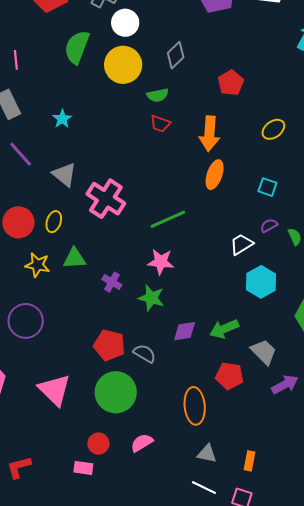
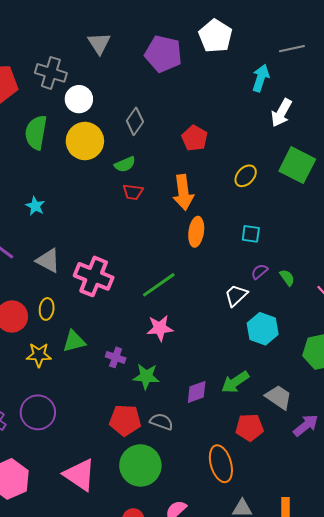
green star: (151, 298) -> (146, 376), moved

